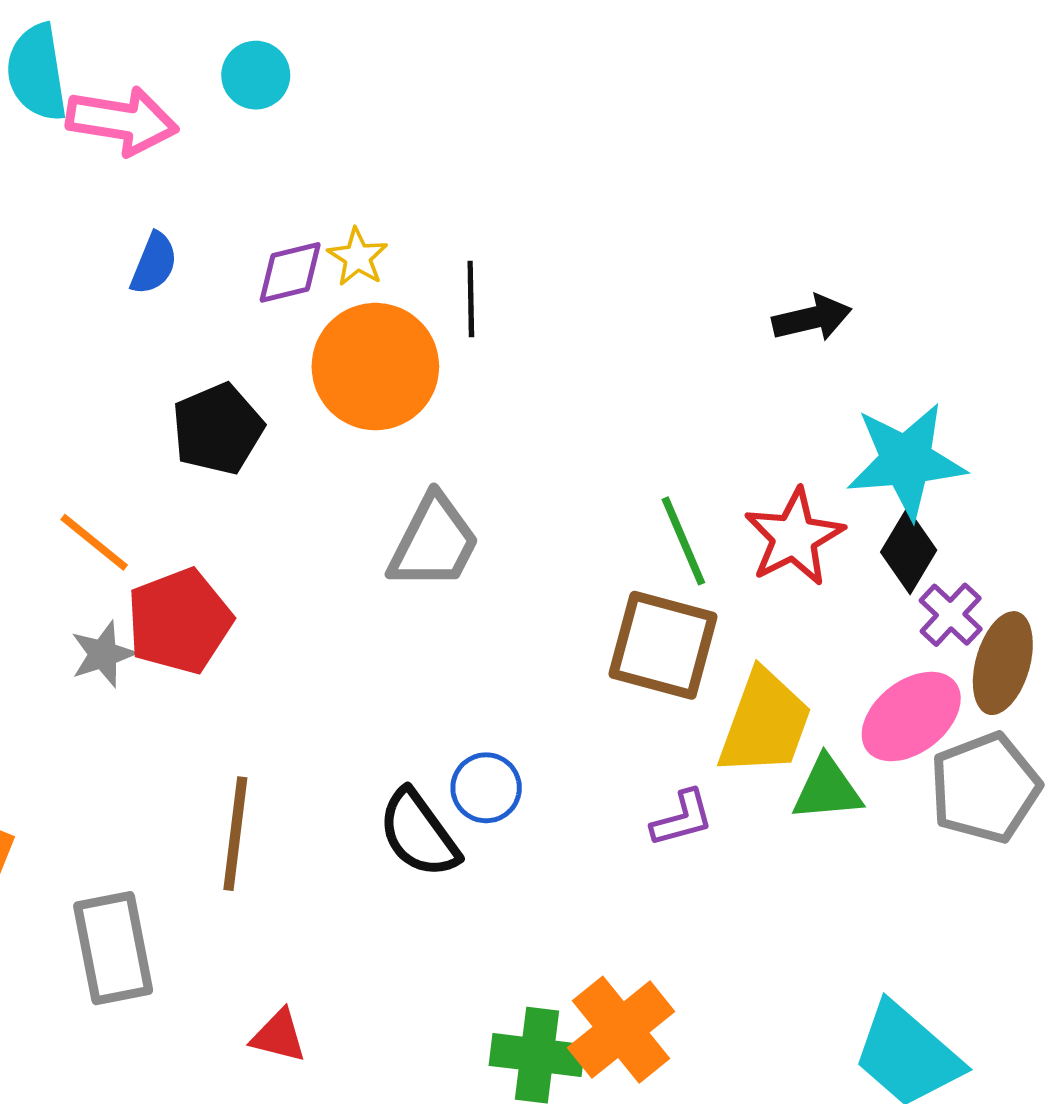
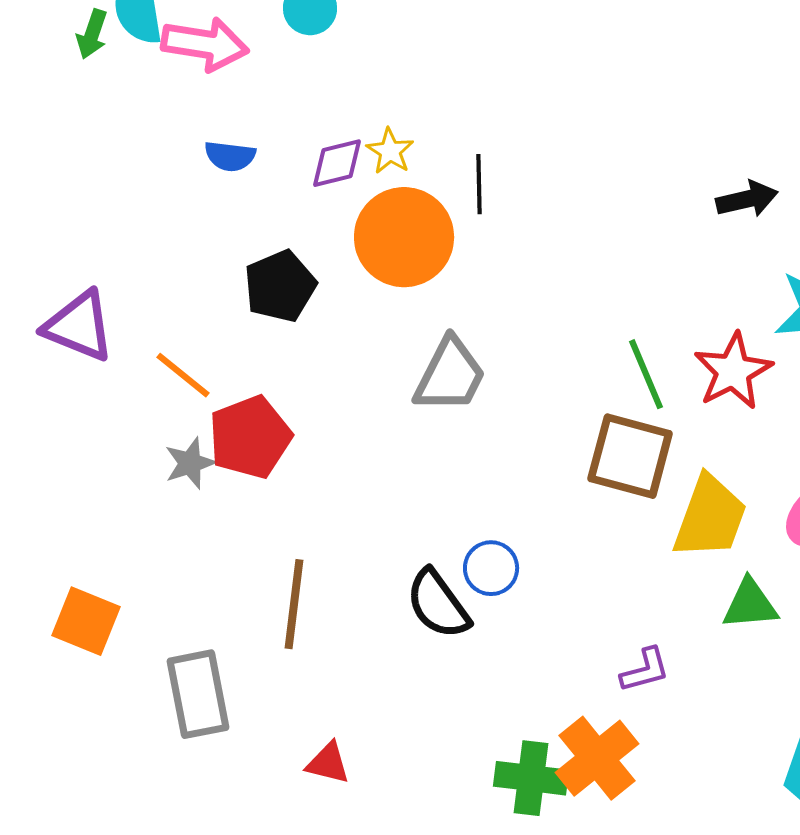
blue semicircle: (154, 263) -> (230, 156), turned 75
green triangle: (827, 789) -> (750, 604), moved
purple L-shape: (682, 818) -> (645, 670), moved

